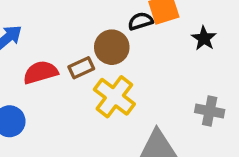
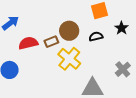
black semicircle: (141, 21) -> (96, 36), moved
gray cross: (210, 111) -> (123, 69), turned 35

